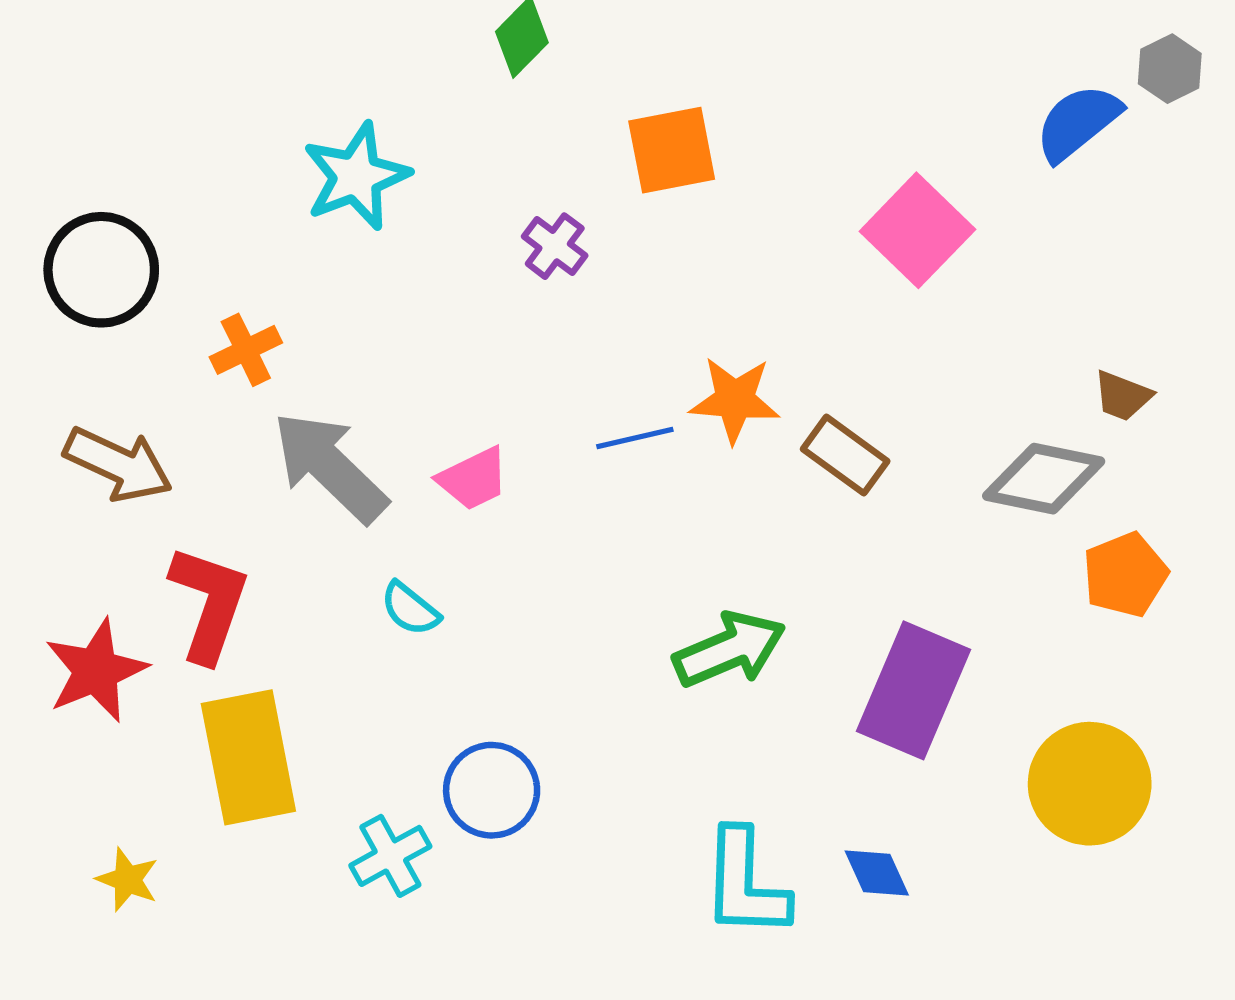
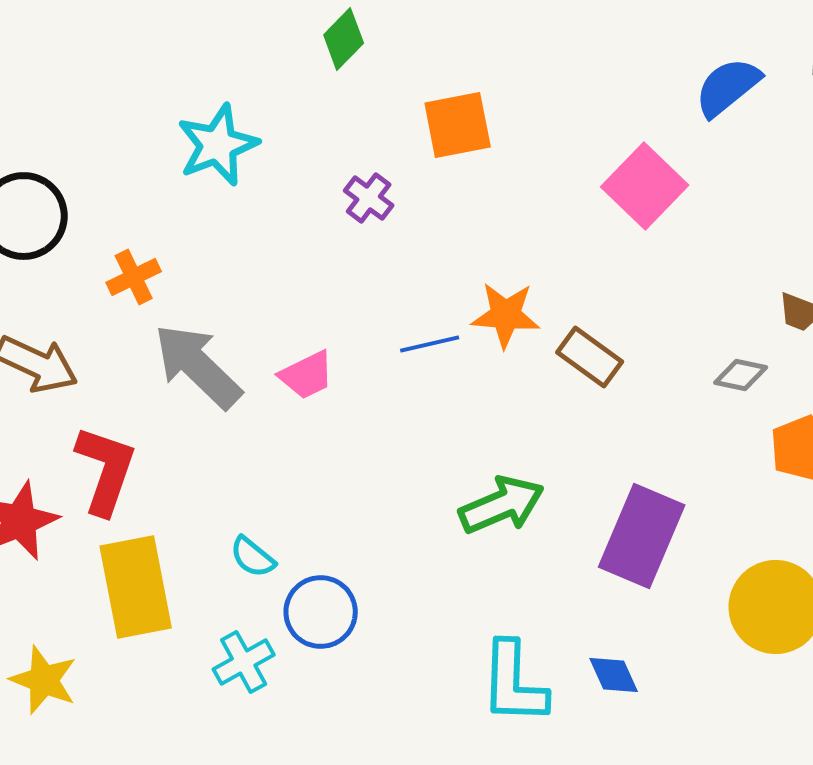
blue semicircle: (1078, 123) -> (728, 87), moved
gray diamond: (1044, 479) -> (741, 375), size x0.6
cyan semicircle: (410, 609) -> (253, 557), moved
yellow star: (127, 880) -> (44, 680), size x1.4

